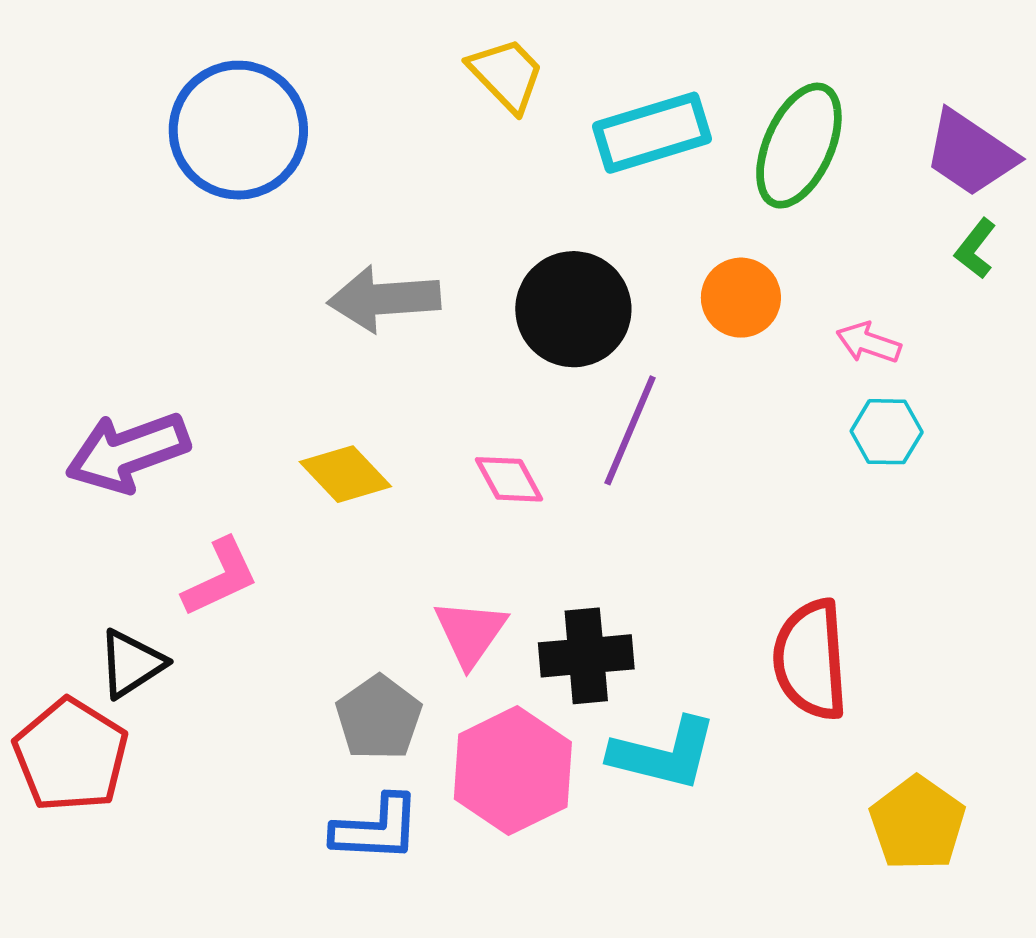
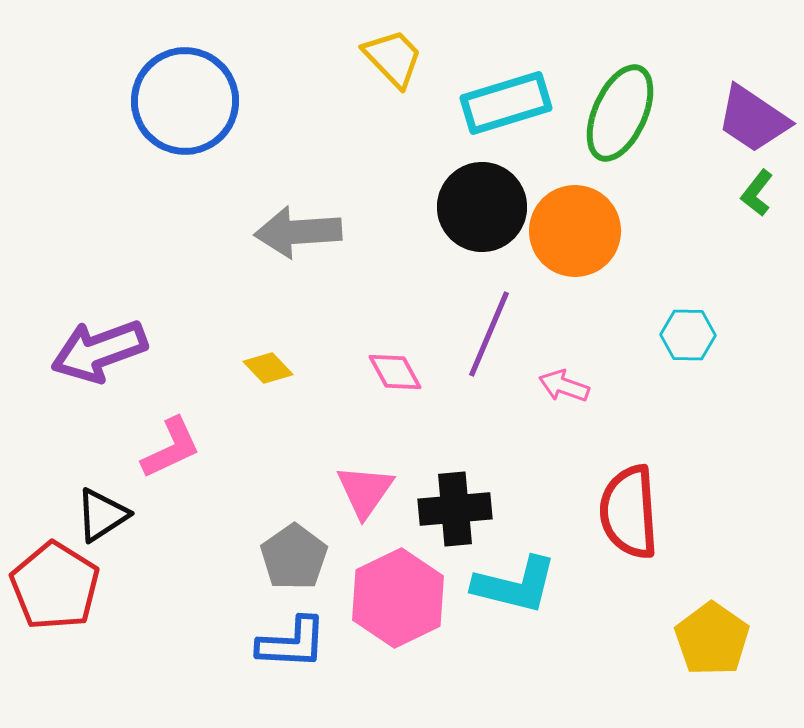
orange circle: (741, 298) -> (575, 231), size x1.5
black circle: (573, 309) -> (482, 207), moved
pink arrow: (869, 343) -> (564, 386), moved
yellow diamond: (345, 474) -> (268, 368), size x0.7

